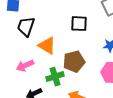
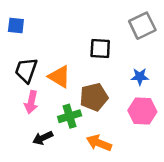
black trapezoid: (26, 27) -> (26, 70), moved
pink arrow: (25, 66) -> (31, 102), turned -54

